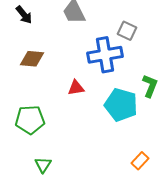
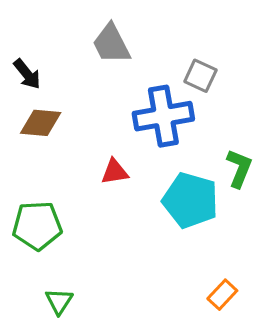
black arrow: (24, 15) -> (27, 74), moved

